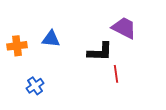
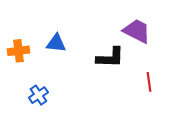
red line: (116, 74) -> (149, 82), moved

